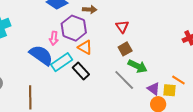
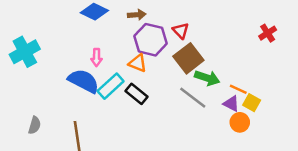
purple hexagon: (74, 28) -> (151, 40), moved
brown square: (125, 49) -> (188, 58), size x1.6
orange line: (178, 80) -> (238, 89), moved
yellow square: (169, 90) -> (252, 103), turned 32

